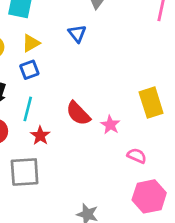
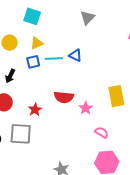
blue triangle: (77, 34) -> (75, 55), moved, turned -32
cyan line: (28, 109) -> (54, 59), moved, turned 66
red semicircle: (78, 113) -> (64, 97), turned -48

